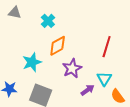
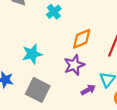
orange diamond: (58, 46) -> (82, 39), moved

